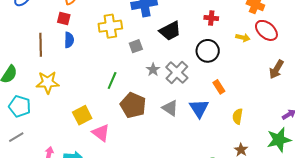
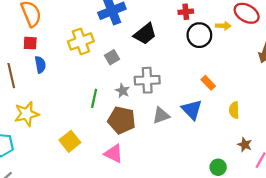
black circle: (208, 51) -> (199, 35), moved
gray star: (153, 70) -> (122, 91), moved
gray cross: (177, 73) -> (147, 80), moved, turned -35
gray triangle: (170, 108) -> (161, 115), turned -42
pink triangle: (101, 133) -> (114, 154), moved

